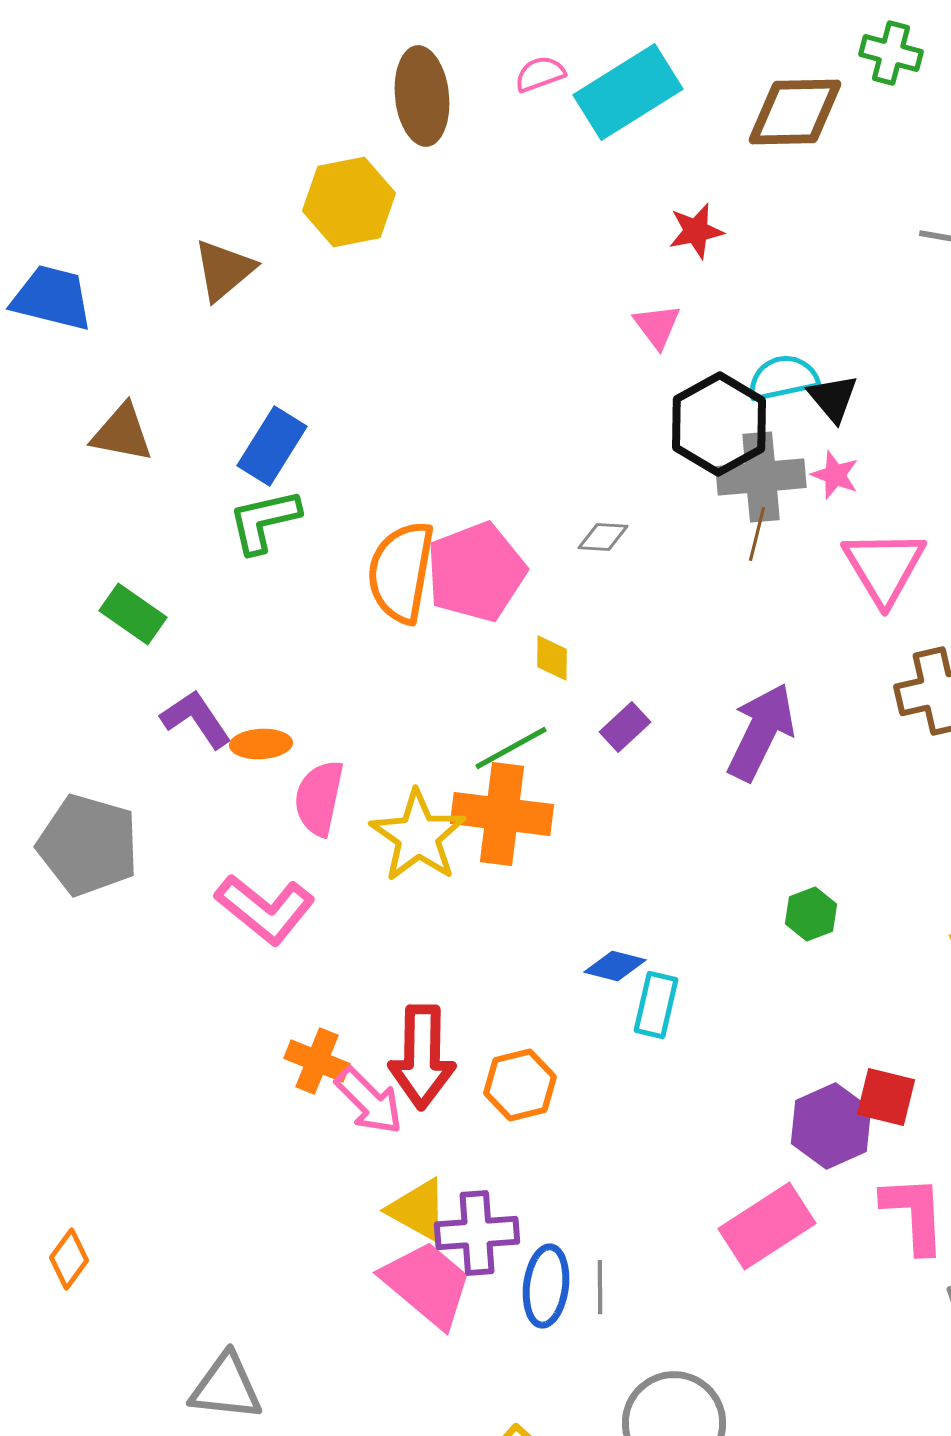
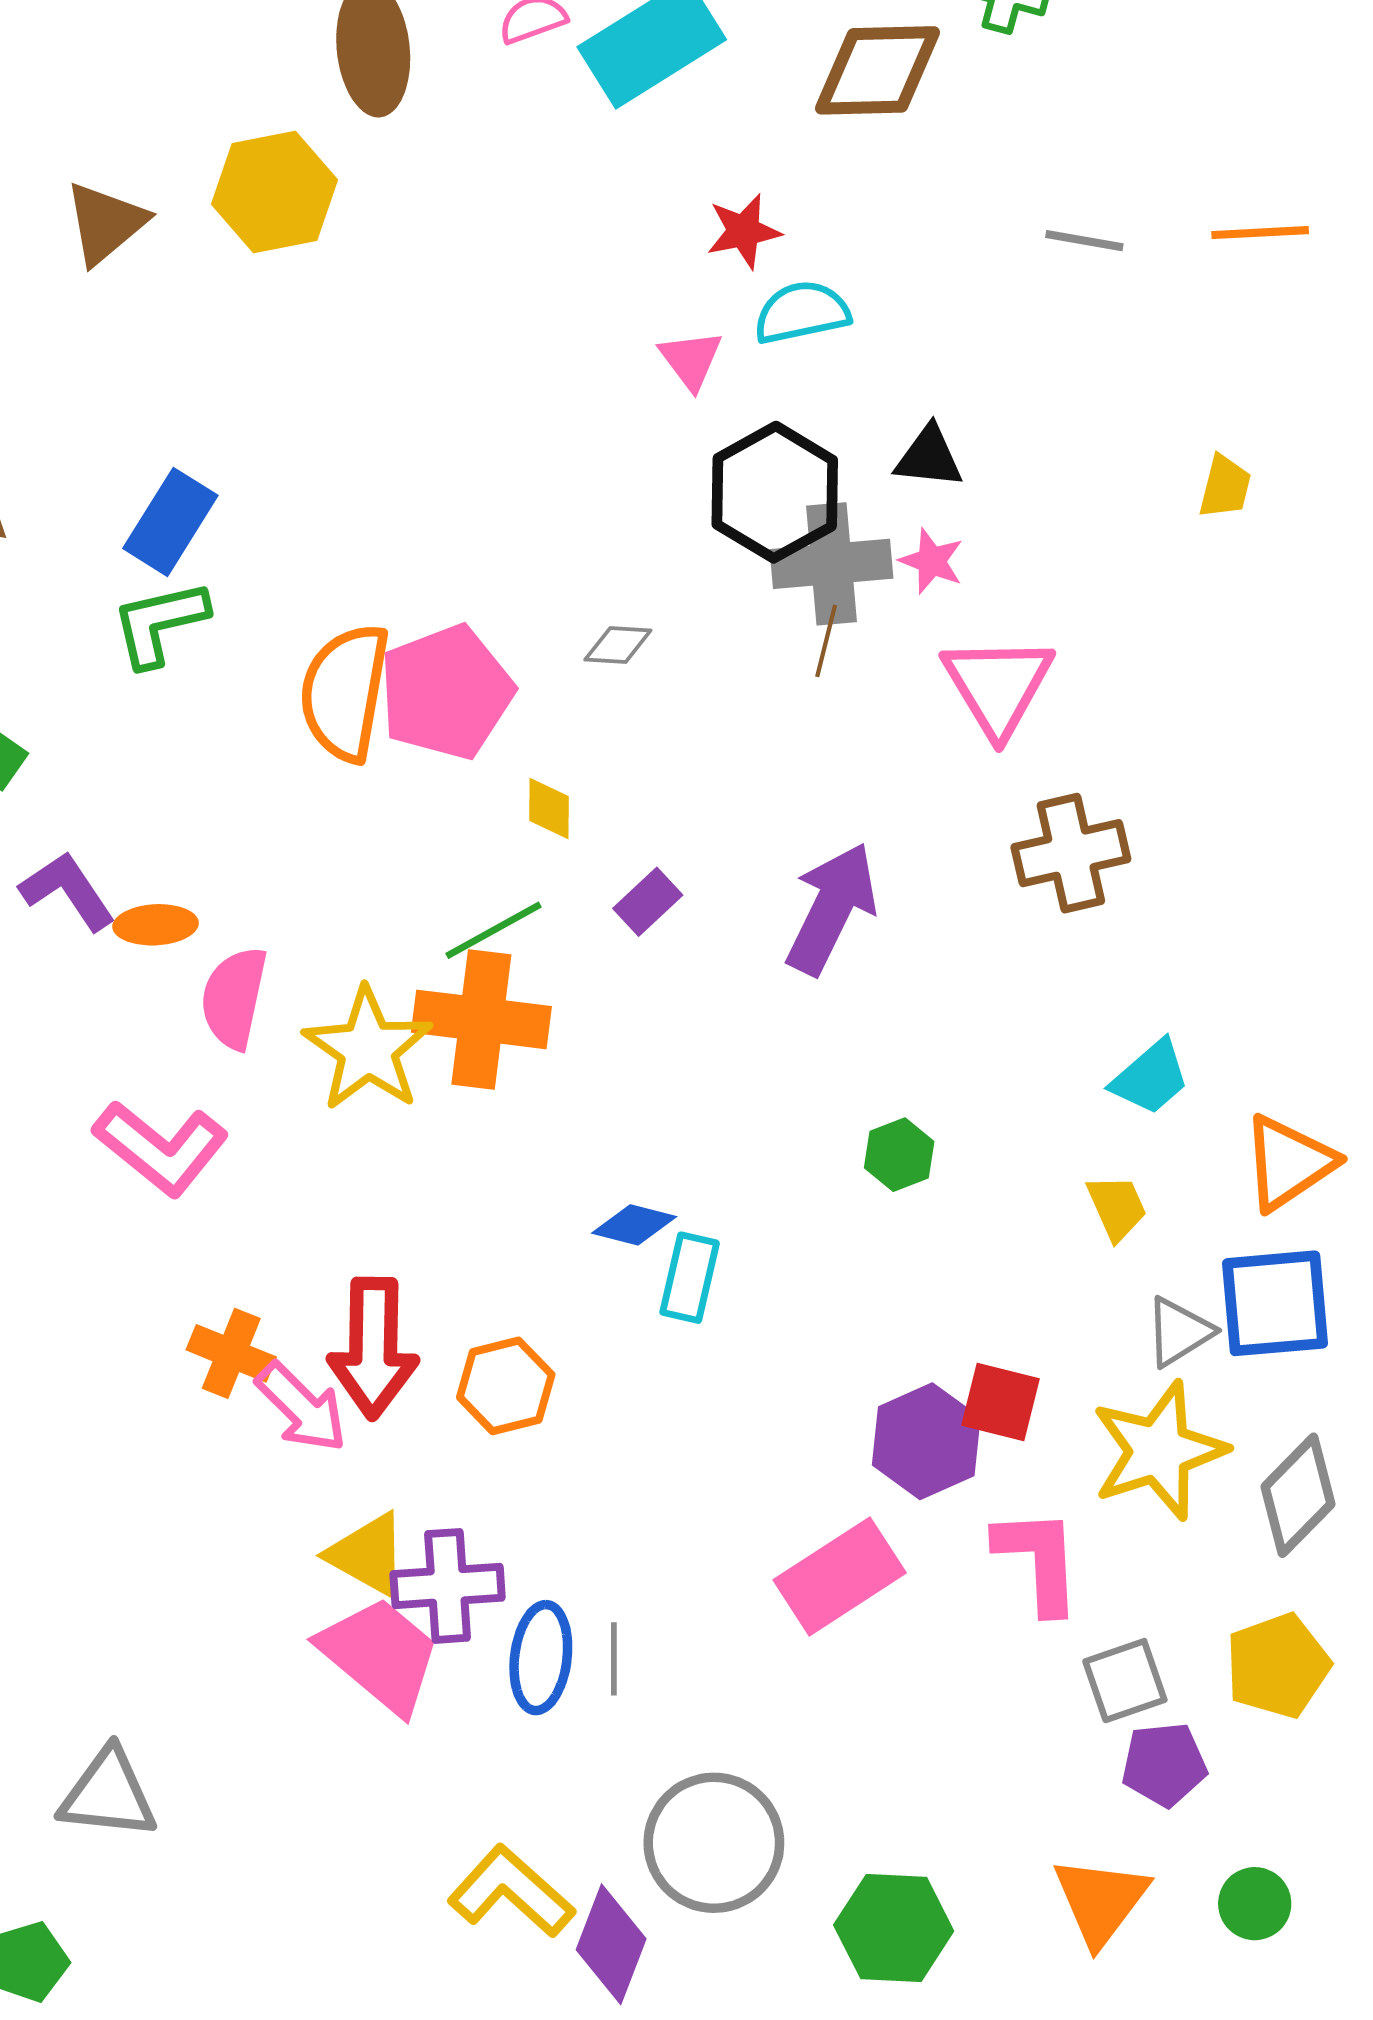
brown triangle: (224, 270) -> (106, 223), moved
cyan semicircle: (783, 378) -> (802, 312), moved
black triangle: (833, 398) -> (929, 457), turned -44

